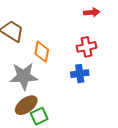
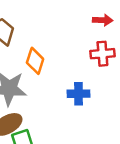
red cross: (87, 47) -> (102, 54), moved

